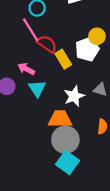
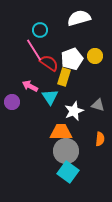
white pentagon: (87, 49) -> (72, 59), moved
yellow rectangle: (63, 59) -> (64, 77), turned 48
cyan triangle: (37, 88) -> (50, 97), moved

